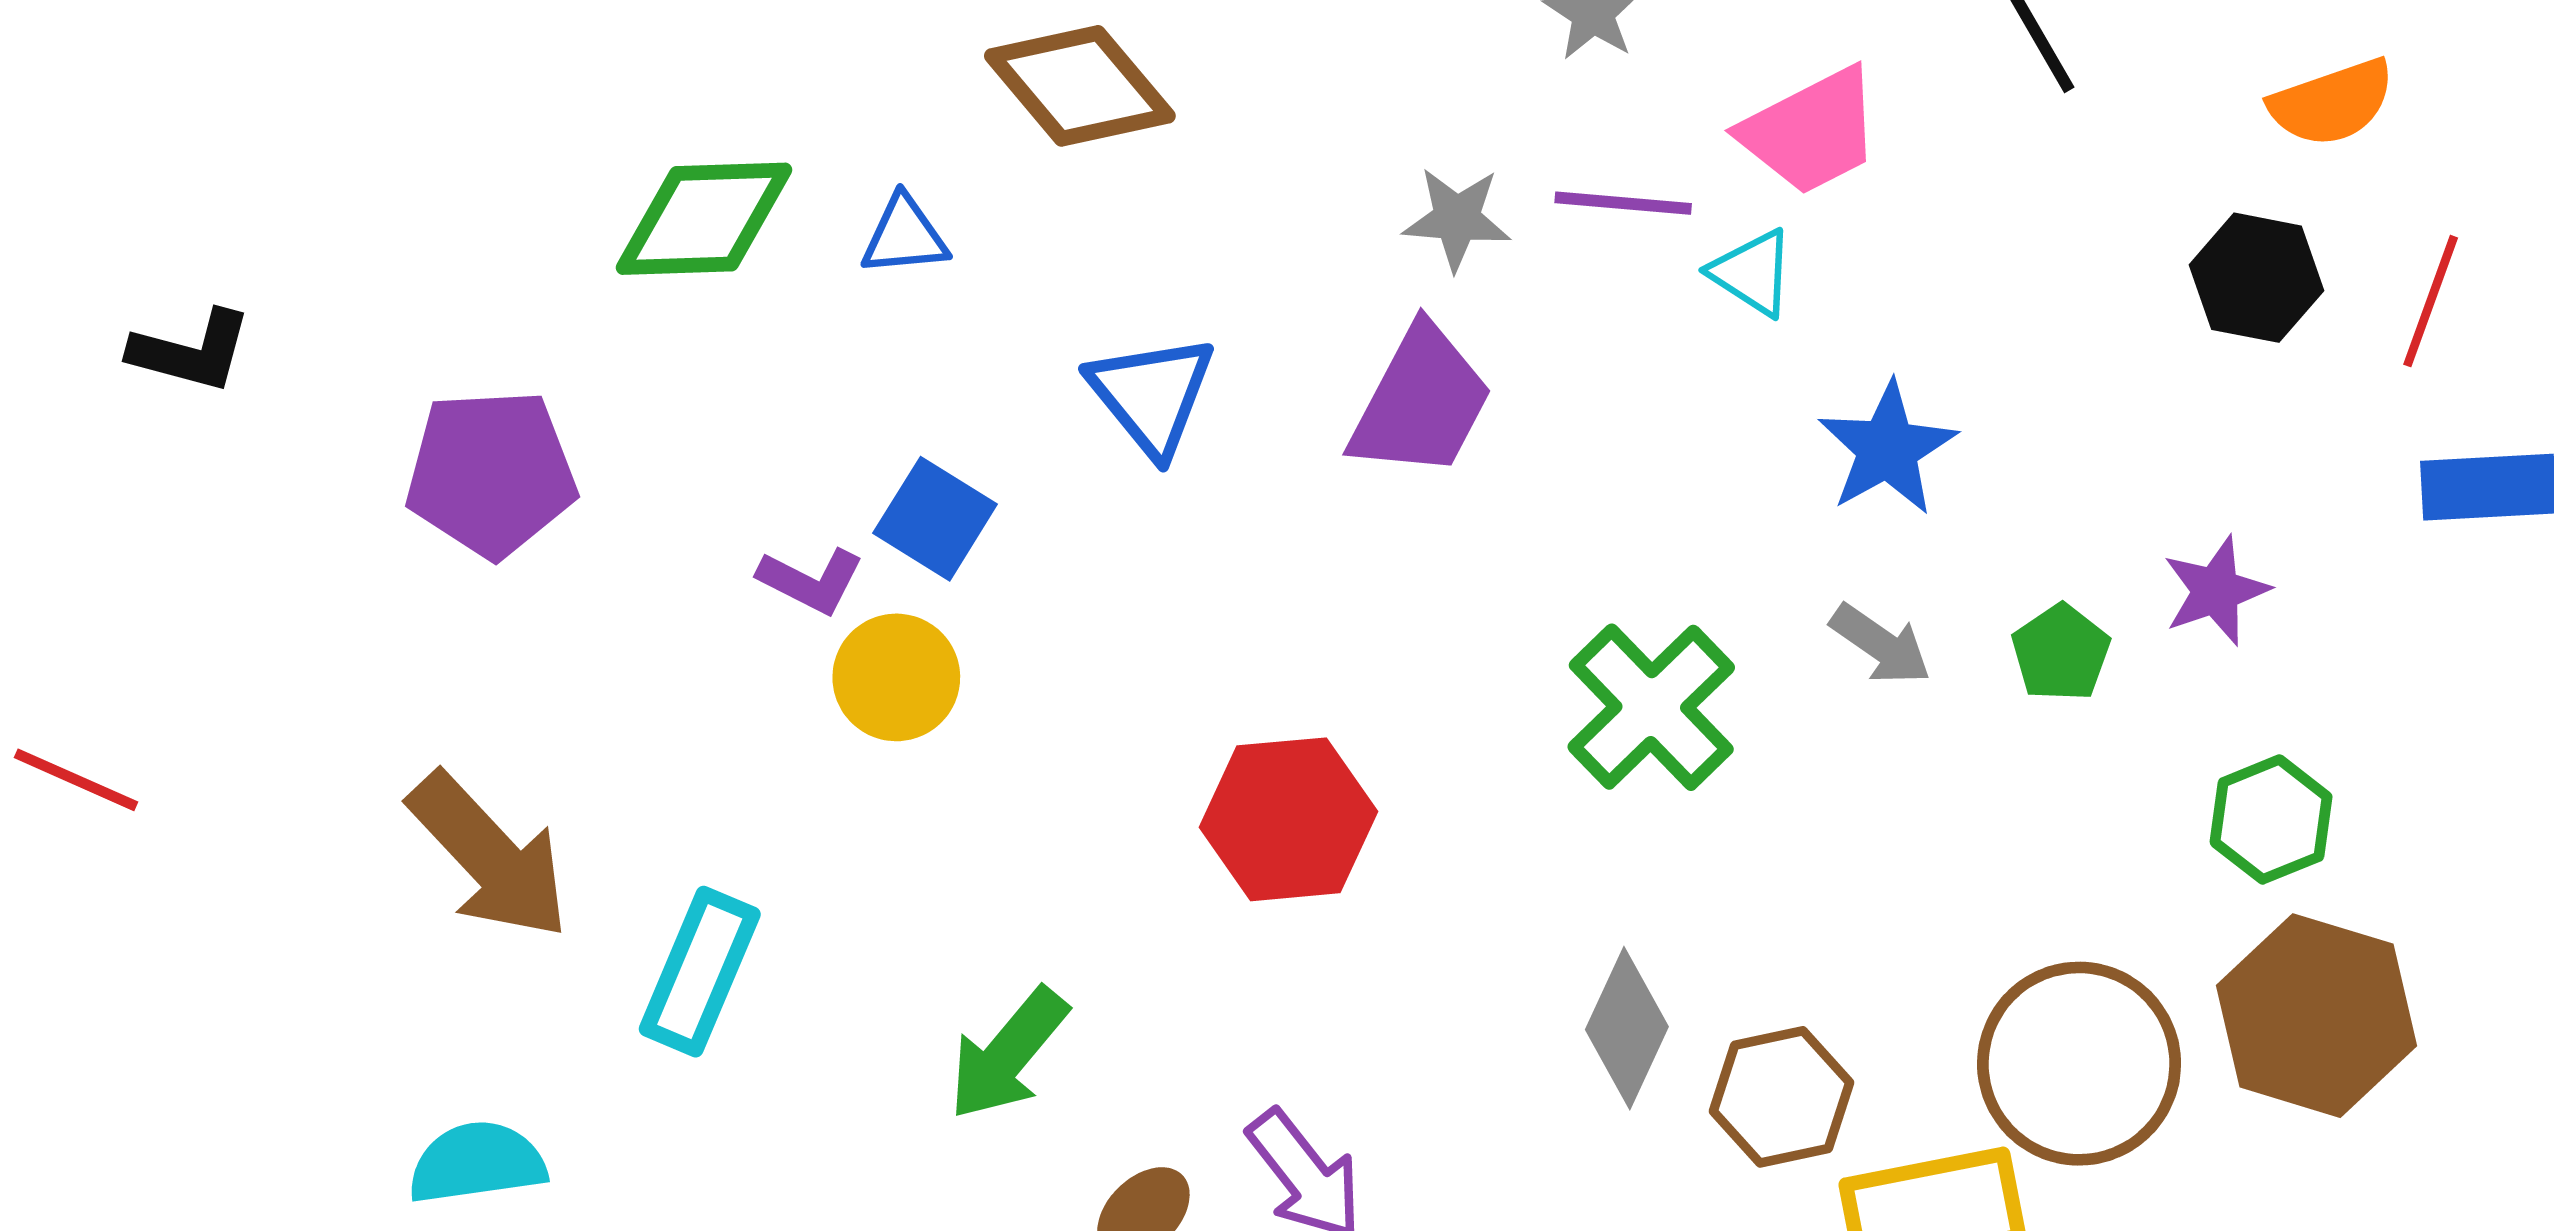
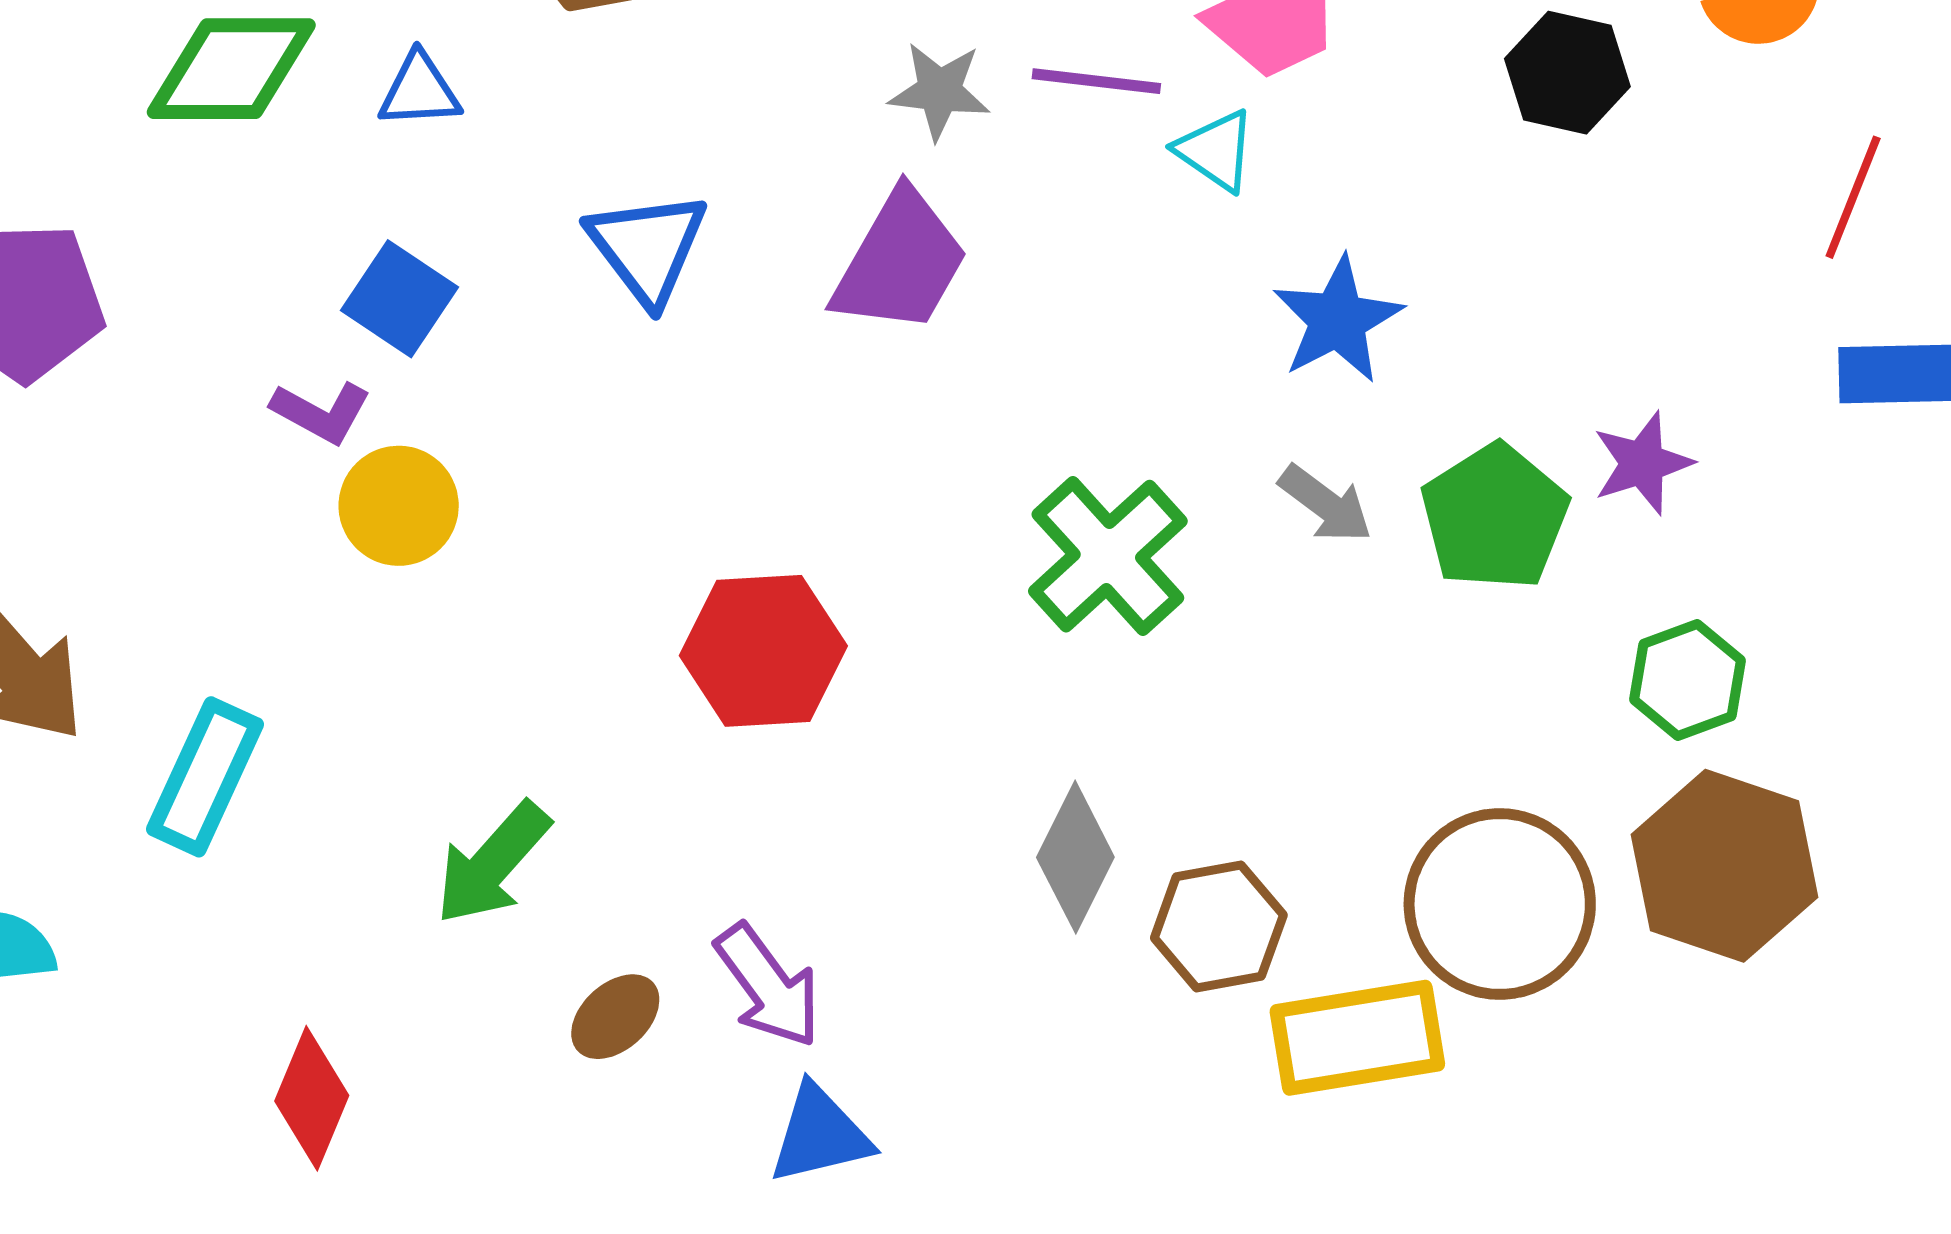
black hexagon: (2256, 278) -> (1567, 73), moved
blue square: (935, 519) -> (400, 299), moved
green pentagon: (2061, 653) -> (1495, 517), size x1.6

